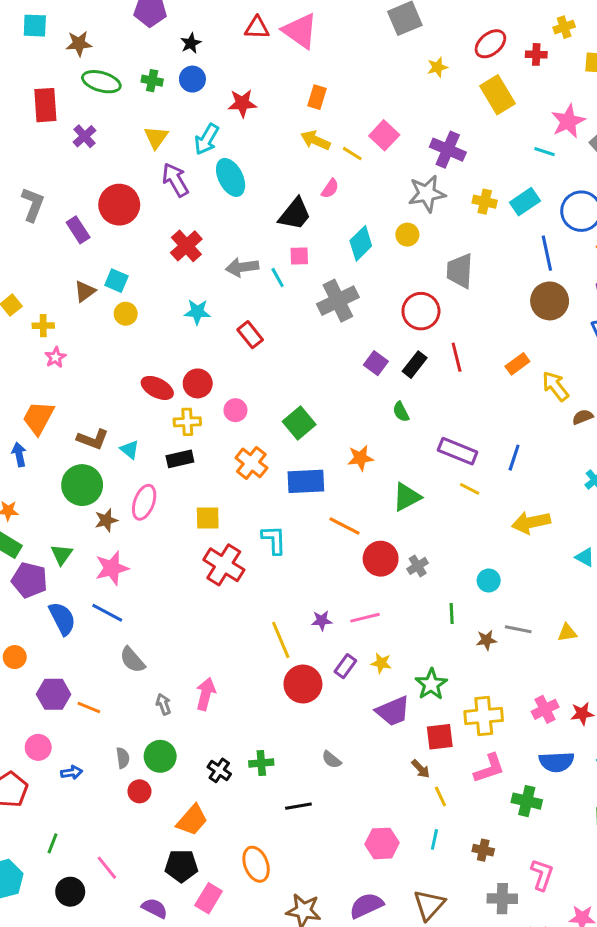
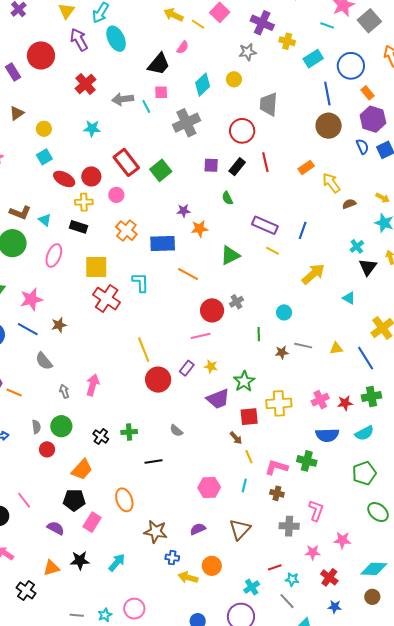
gray star: (427, 194) -> (248, 52), size x0.7
yellow cross: (485, 202) -> (287, 41), moved
cyan square: (116, 281) -> (44, 157), moved, turned 35
red rectangle: (250, 335) -> (126, 162), moved, size x1.5
purple square: (376, 363) -> (211, 165), turned -35
green square: (299, 423) -> (161, 170), moved
black rectangle: (180, 459) -> (78, 227), turned 30
yellow square: (208, 518) -> (96, 267), size x1.4
brown star: (106, 520) -> (59, 325), moved
yellow arrow: (531, 522) -> (313, 274), turned 150
red circle: (381, 559) -> (212, 310), moved
purple star: (322, 621) -> (184, 211), moved
pink L-shape: (489, 768) -> (276, 467), moved, turned -145
purple semicircle: (366, 906) -> (198, 529), size x0.7

